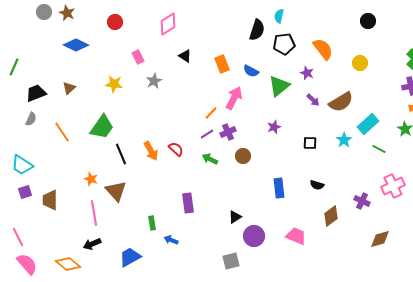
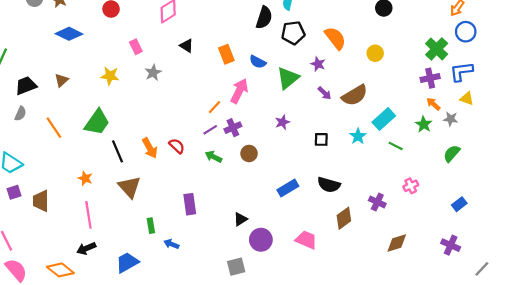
black semicircle: (317, 185) -> (329, 185), size x1.5
pink cross: (393, 186) -> (411, 186), size x0.6
blue rectangle: (279, 188) -> (288, 188), turned 66
brown triangle: (116, 191) -> (129, 187), moved

